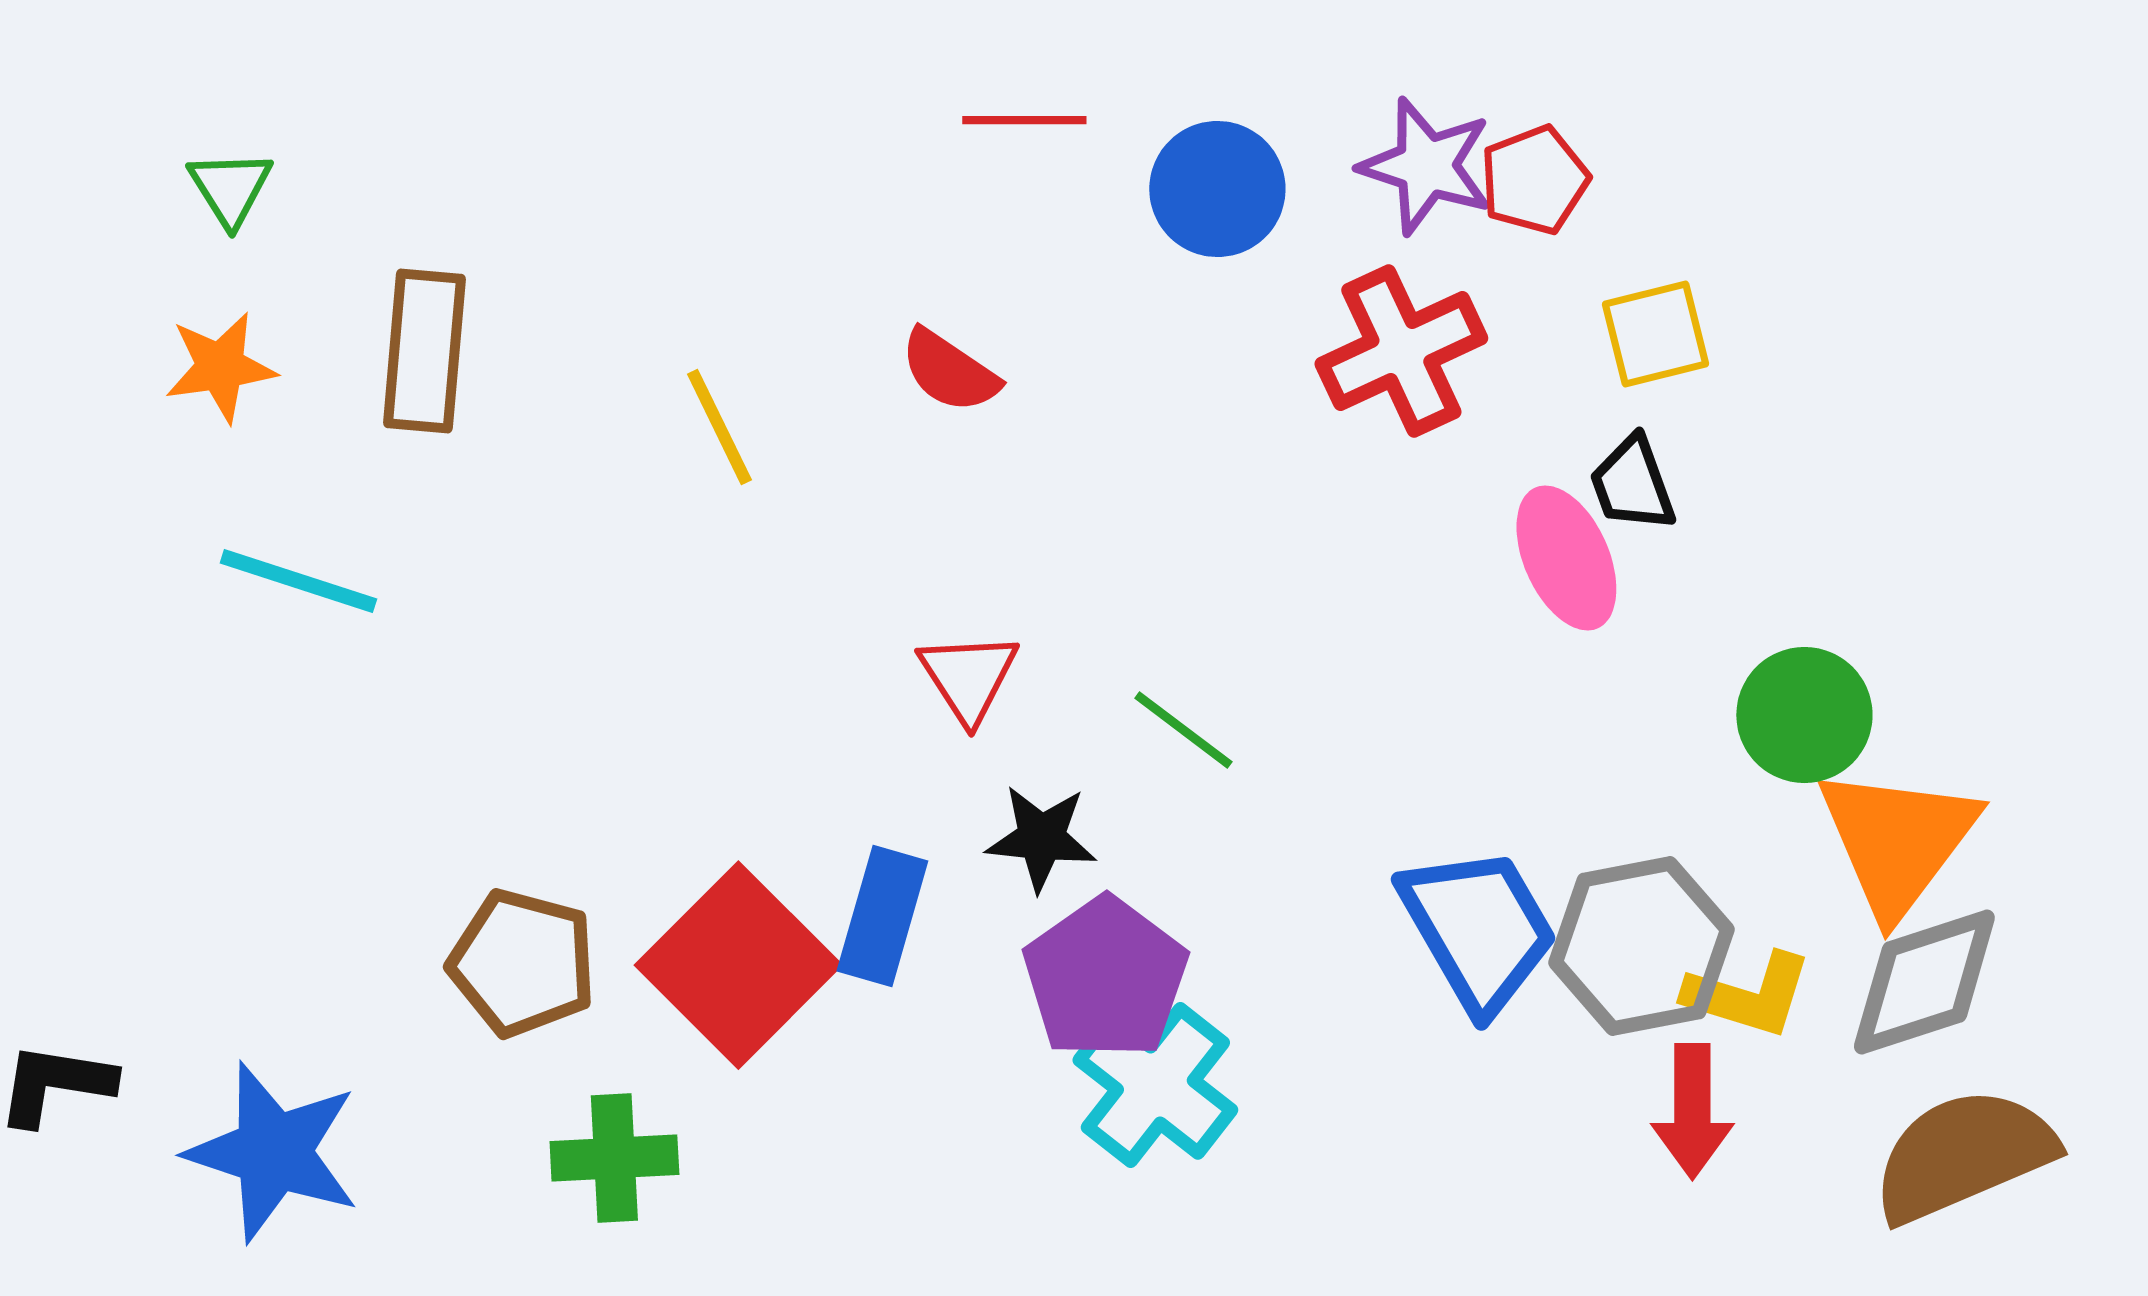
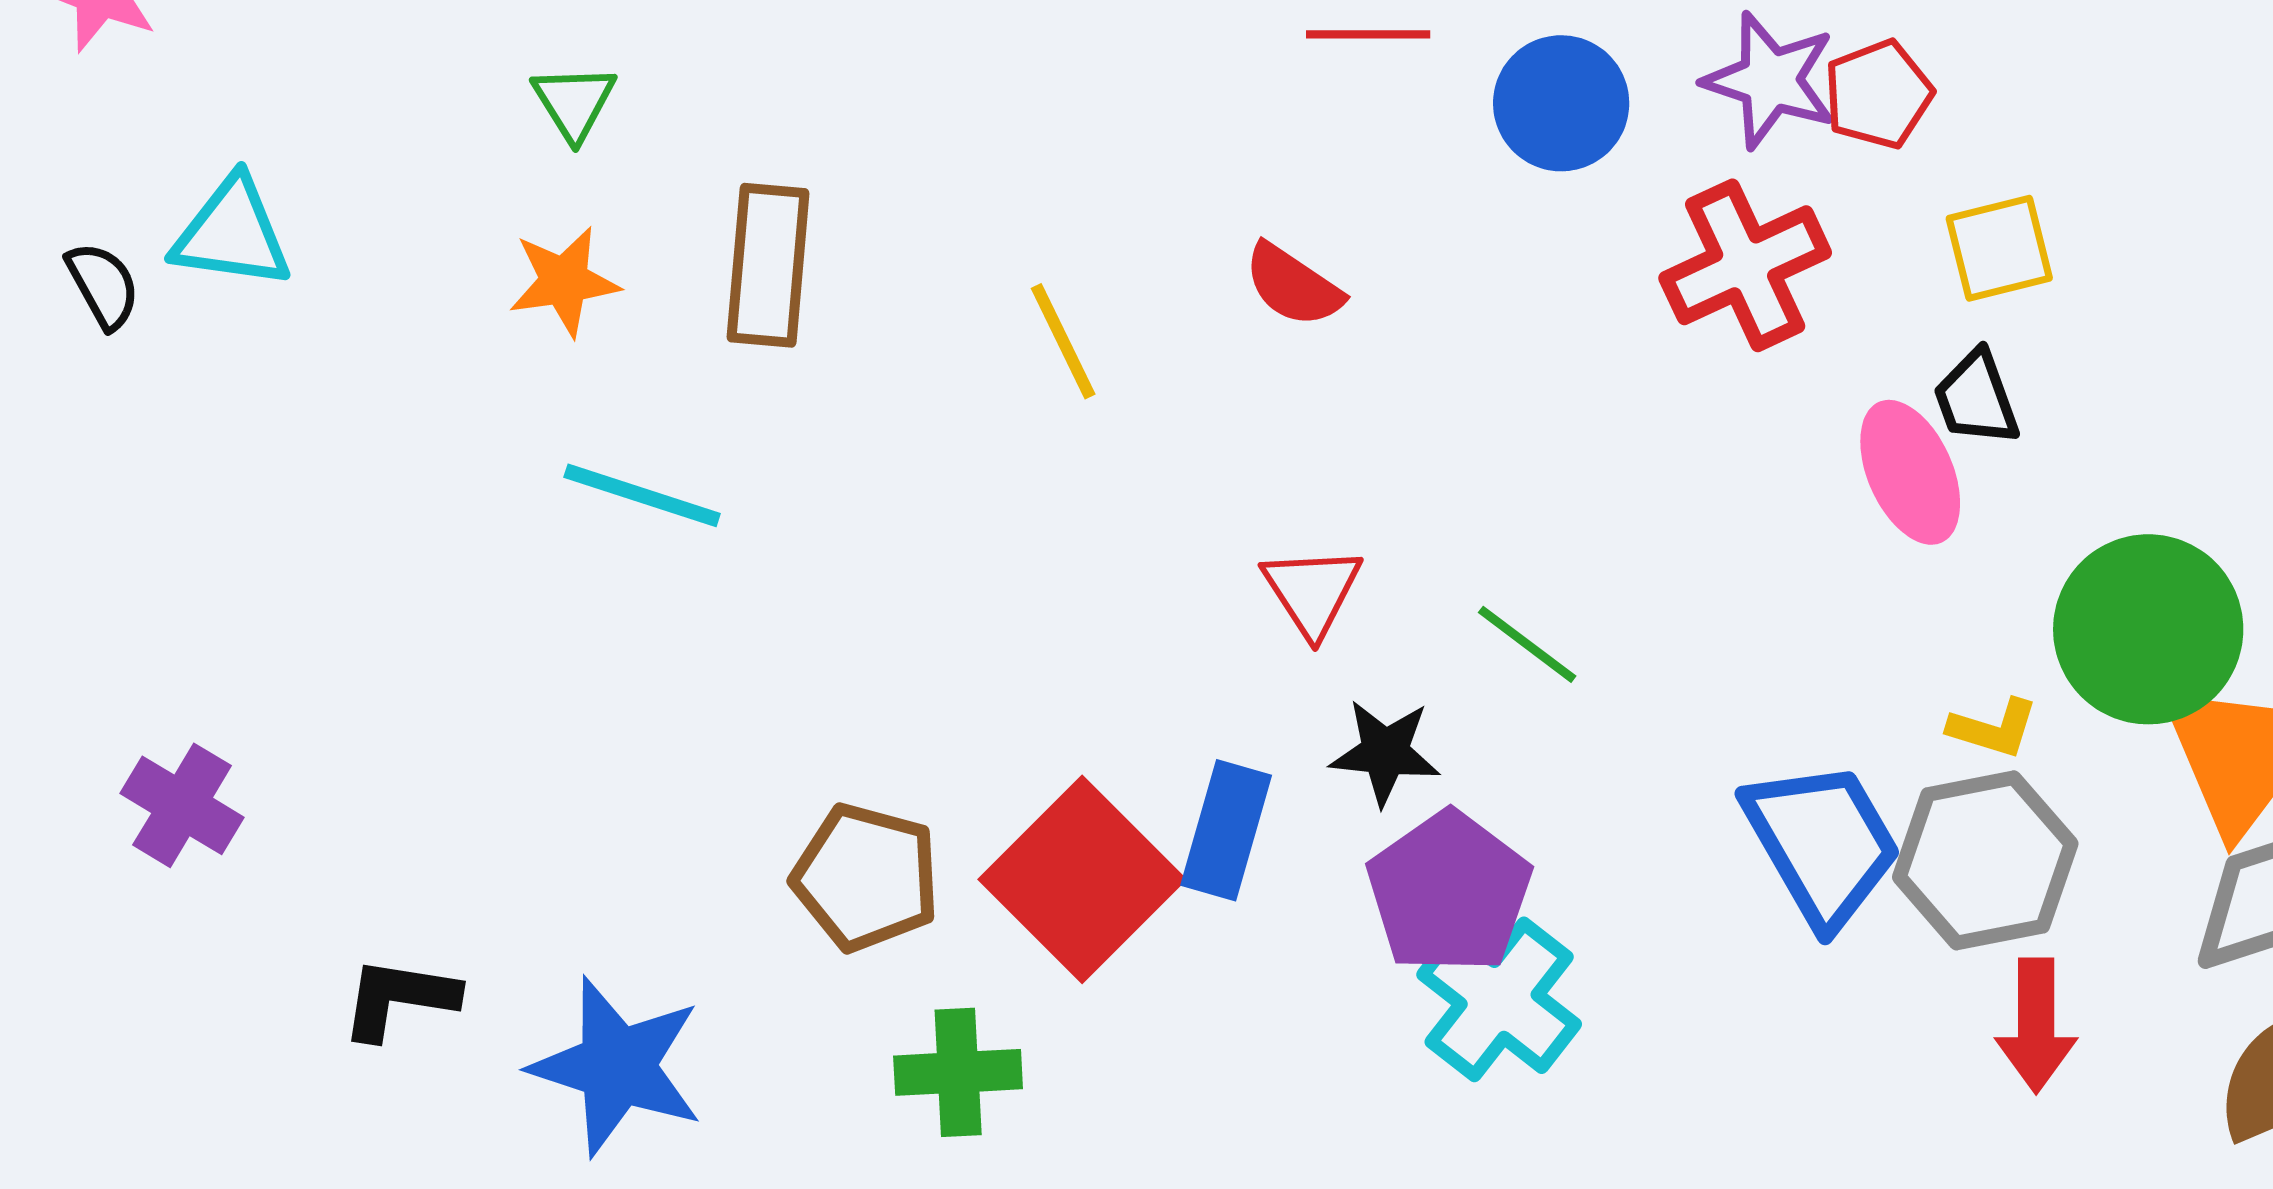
green circle: (1804, 715) -> (2148, 629), size x1.4
yellow L-shape: (1748, 995) -> (1993, 728), moved, size x0.7

